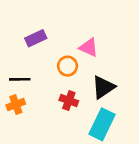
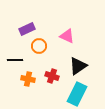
orange circle: (68, 66) -> (39, 46), moved
orange cross: (16, 104) -> (28, 79), moved, turned 32

